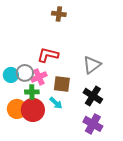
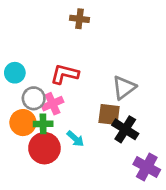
cyan circle: (11, 75) -> (15, 73), moved
brown square: (62, 84) -> (109, 114), moved
orange circle: (17, 109) -> (23, 123), moved
purple cross: (93, 124) -> (147, 167), moved

